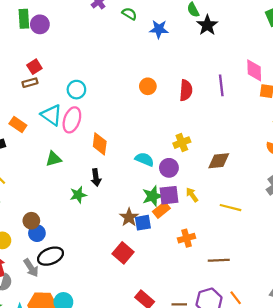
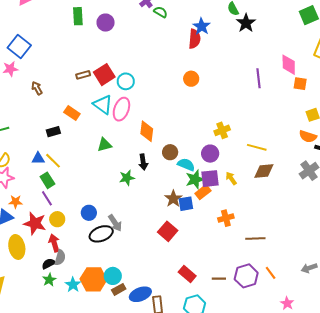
green semicircle: (129, 14) -> (161, 12), moved
purple circle: (40, 24) -> (106, 23), moved
blue star: (159, 29) -> (202, 26), turned 30
red square: (34, 67) -> (104, 75), moved, size x1.5
red semicircle: (186, 90) -> (194, 39), moved
cyan semicircle: (144, 159) -> (186, 165), moved
brown diamond: (219, 161) -> (264, 171), moved
yellow line: (230, 208) -> (257, 147), moved
brown circle: (31, 221) -> (170, 152), moved
gray arrow: (31, 268) -> (115, 223), moved

